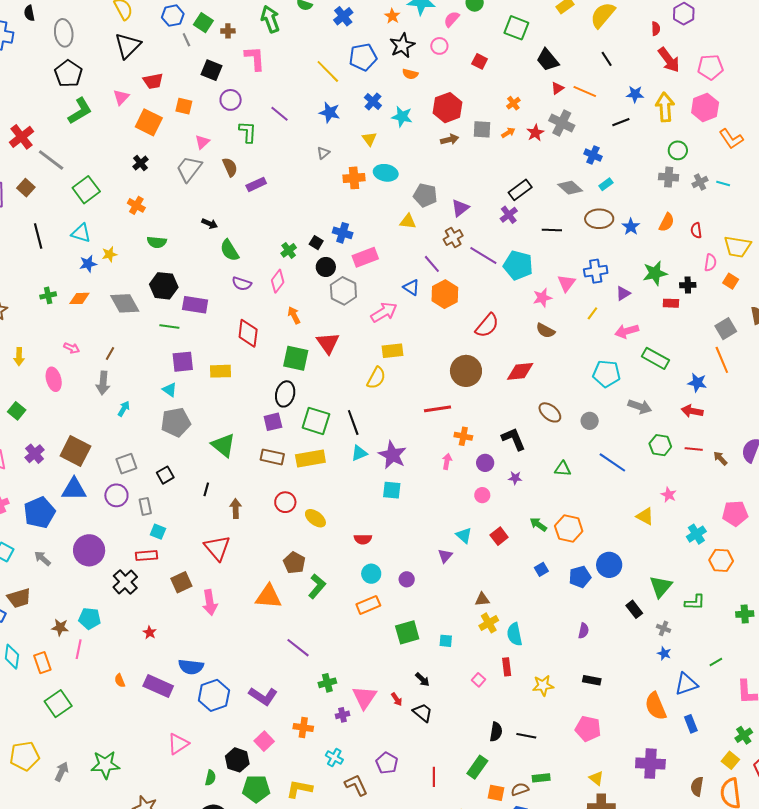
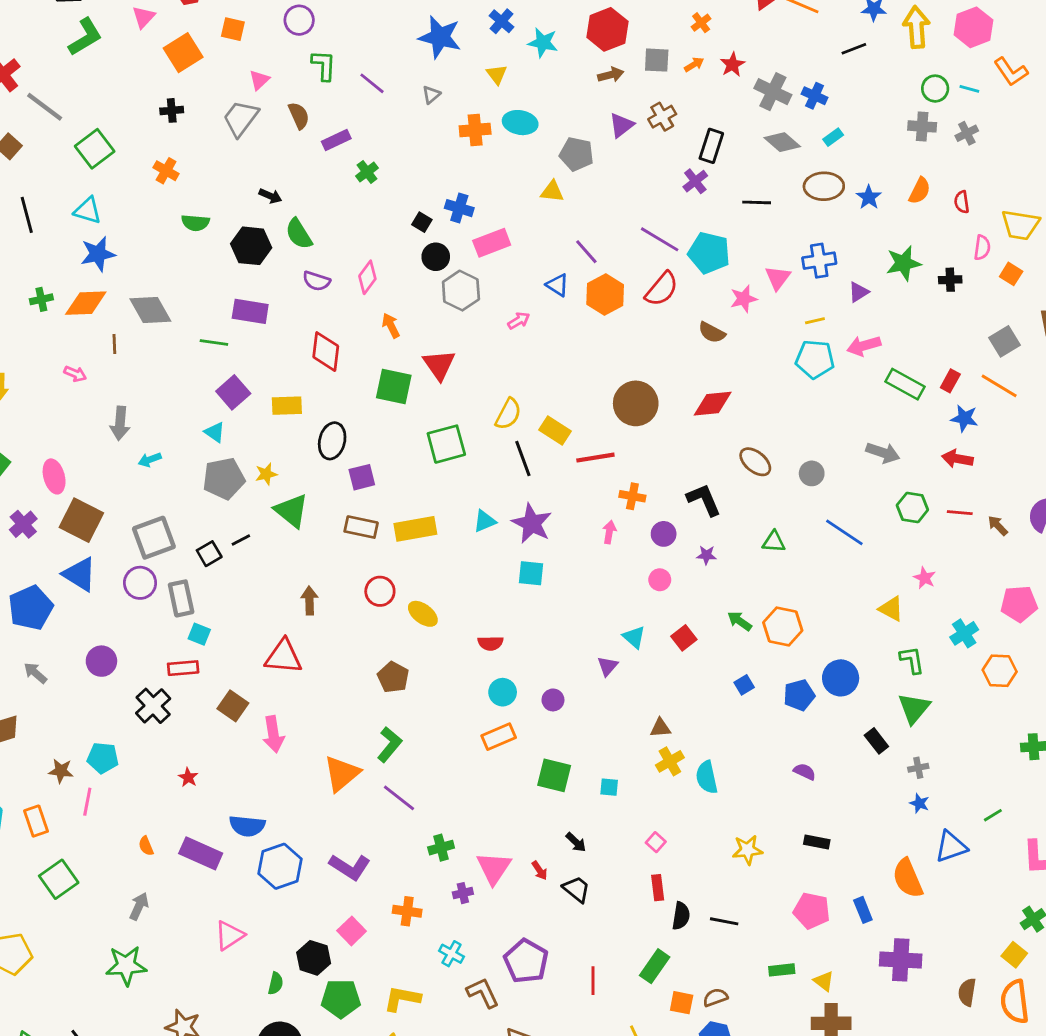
blue star: (330, 112) -> (440, 37), size x1.4
purple line: (280, 114) -> (372, 83), moved
orange square: (149, 122) -> (183, 53), turned 32
gray cross: (562, 123) -> (773, 92), moved
black cross: (141, 163) -> (172, 110), turned 35
cyan line: (723, 183) -> (969, 89), moved
black rectangle: (520, 190) -> (711, 146), turned -35
purple triangle: (460, 208) -> (621, 125), moved
brown cross: (453, 237) -> (662, 117), moved
green cross: (289, 250) -> (367, 172), moved
yellow star: (109, 254) -> (266, 474), moved
blue star: (88, 264) -> (98, 254), size x1.4
black hexagon: (164, 286) -> (251, 246), moved
orange diamond: (79, 298) -> (86, 303), size x1.4
red rectangle: (671, 303) -> (950, 381), moved, turned -63
pink arrow: (384, 312) -> (519, 321), size x0.6
yellow line: (592, 313) -> (815, 321), turned 40
red semicircle: (487, 325) -> (662, 289), moved
brown semicircle: (545, 331) -> (712, 332), moved
yellow rectangle: (392, 351) -> (555, 431), moved, turned 40
brown line: (110, 353) -> (114, 344), moved, turned -32
orange line: (722, 360) -> (999, 386), turned -36
purple square: (183, 362) -> (233, 392), turned -35
cyan pentagon: (606, 374) -> (815, 359), moved
pink ellipse: (54, 379) -> (54, 476), moved
black ellipse: (285, 394) -> (332, 441), moved
cyan arrow: (124, 409) -> (150, 460), turned -140
green square: (316, 421) -> (446, 444), moved, turned -32
black line: (353, 423) -> (523, 459), moved
gray square: (126, 464) -> (154, 538), size x1.4
blue triangle: (74, 489) -> (80, 574), turned 32
black line: (206, 489) -> (241, 540), moved, turned 48
gray rectangle: (145, 506) -> (181, 598), size x1.4
red triangle: (217, 548) -> (283, 657), turned -44
purple circle: (89, 550) -> (101, 661), size x0.7
brown square: (181, 582) -> (233, 706), turned -30
green L-shape: (317, 586) -> (389, 744), moved
orange triangle: (269, 597) -> (342, 774), moved, turned -44
green L-shape: (695, 602) -> (912, 660), moved, turned -100
gray cross: (663, 628) -> (918, 768), turned -32
purple semicircle: (583, 631) -> (805, 772), turned -77
green square: (407, 632) -> (554, 775), turned 30
red rectangle: (507, 667) -> (658, 888), moved
blue rectangle: (691, 724) -> (863, 910), moved
purple pentagon: (387, 763) -> (526, 961), size x1.4
gray arrow: (62, 772) -> (139, 906), moved
green rectangle: (541, 778) -> (782, 970), moved

